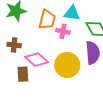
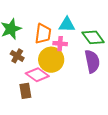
brown cross: (14, 45) -> (17, 56), moved, turned 32
yellow circle: (67, 65) -> (51, 60), moved

